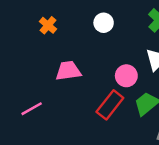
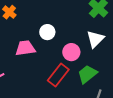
white circle: (104, 23) -> (47, 32), moved

